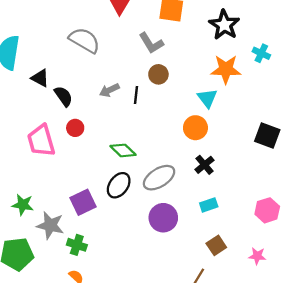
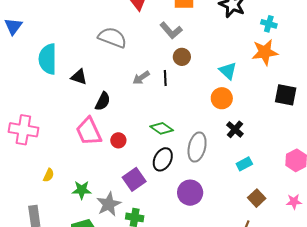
orange star: (226, 69) -> (265, 52), moved
black semicircle: (63, 96) -> (103, 101), moved, turned 72
red circle: (75, 128) -> (118, 140), moved
gray ellipse: (159, 178) -> (197, 147), turned -36
purple circle: (163, 218) -> (190, 193), moved
gray star: (50, 225) -> (109, 204), turned -30

